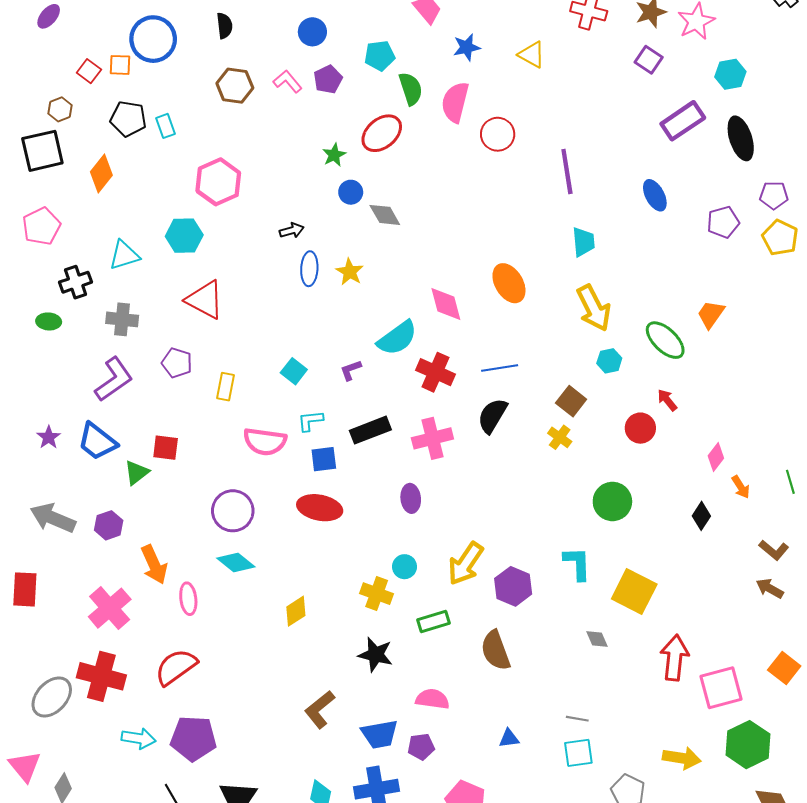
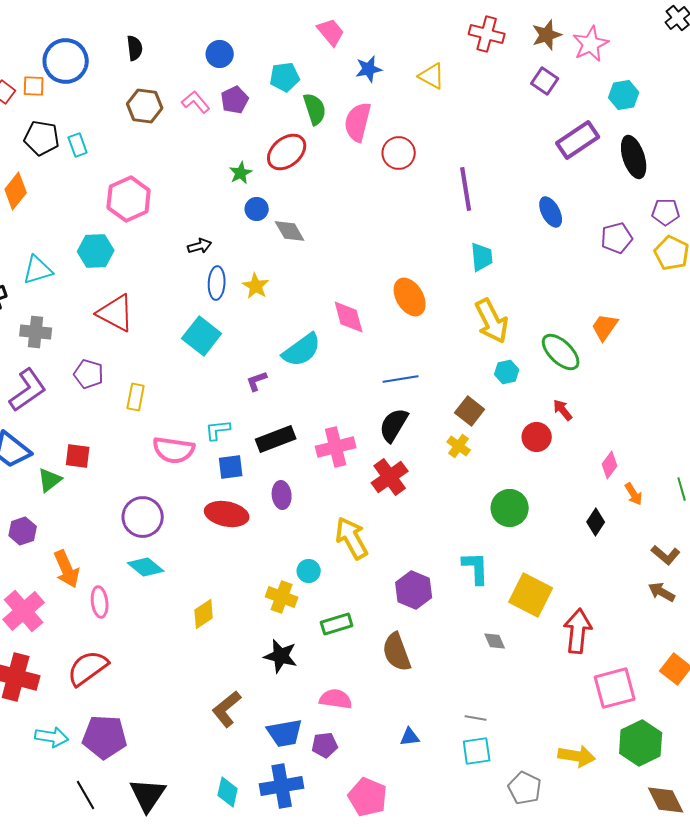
cyan square: (294, 371) -> (202, 336), moved, size x1.5
red cross: (436, 372) -> (390, 477), moved, turned 30
purple ellipse: (411, 498) -> (282, 495), moved
yellow arrow: (466, 564) -> (352, 538), moved, turned 117
red arrow: (674, 658) -> (578, 631), moved

